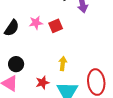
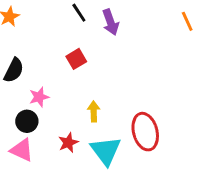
pink star: (36, 23) -> (39, 97), moved

